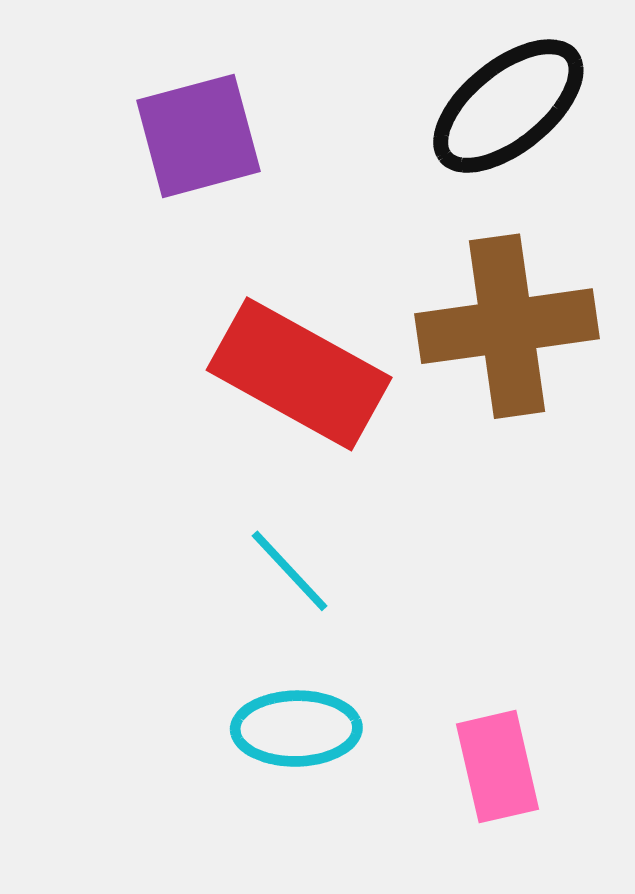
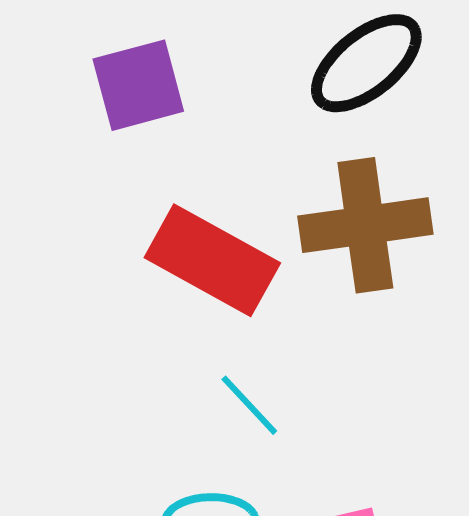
cyan line: (290, 571) -> (249, 405), moved

